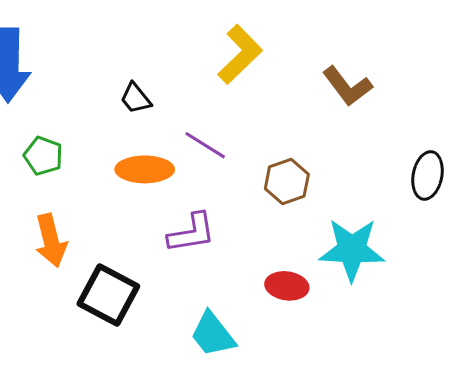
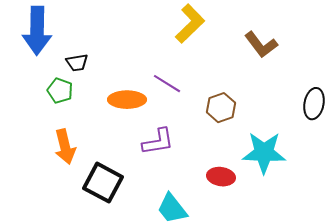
black trapezoid: (136, 98) -> (77, 63), moved, turned -60

